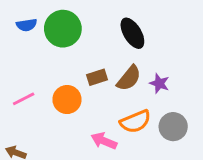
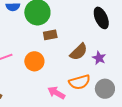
black ellipse: (132, 33) -> (101, 18), moved
brown rectangle: (97, 77) -> (50, 35), moved

